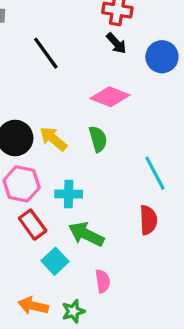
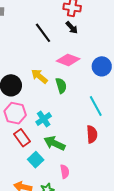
black line: (46, 53) -> (43, 33), moved
blue circle: (162, 57) -> (102, 66), moved
yellow arrow: (53, 139) -> (39, 76), moved
cyan cross: (69, 194) -> (44, 119), turned -35

